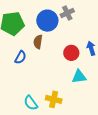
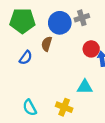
red circle: (71, 53) -> (91, 49), moved
yellow cross: (54, 99) -> (64, 107), moved

